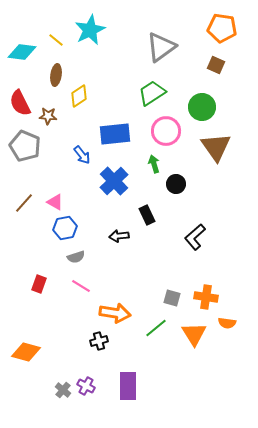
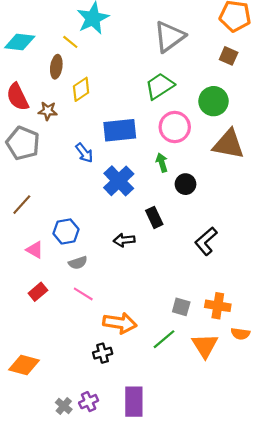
yellow line: (56, 40) -> (70, 42), moved
brown triangle: (216, 147) -> (229, 144), turned -44
pink triangle: (55, 202) -> (35, 250), moved
red rectangle: (39, 284) -> (38, 292), turned 30
purple cross: (86, 386) -> (89, 402), turned 36

